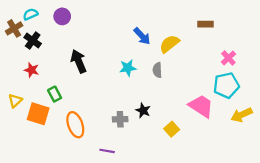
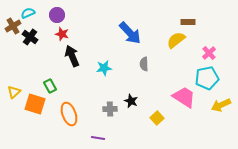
blue arrow: (142, 36) -> (130, 33), size x1.4
yellow semicircle: (169, 44) -> (176, 40), moved
cyan star: (128, 68) -> (104, 68), moved
red star: (32, 70) -> (62, 34), moved

